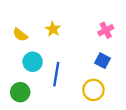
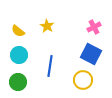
blue square: (102, 61) -> (91, 54), size x1.5
cyan circle: (33, 62) -> (19, 55), moved

